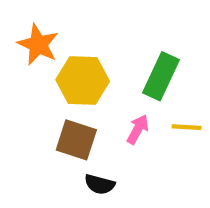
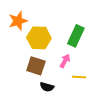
orange star: (38, 44) -> (18, 21), turned 30
yellow line: (186, 127) -> (79, 77), moved

